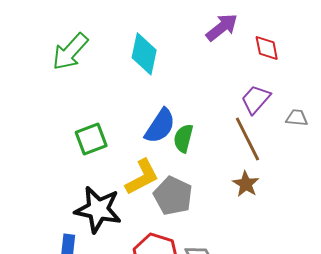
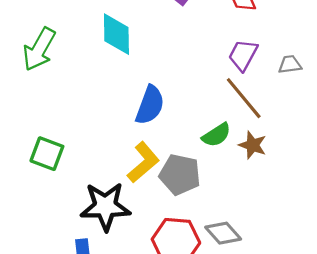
green semicircle: (183, 138) -> (216, 135), moved, turned -124
green square: (91, 139) -> (47, 154), moved, turned -36

